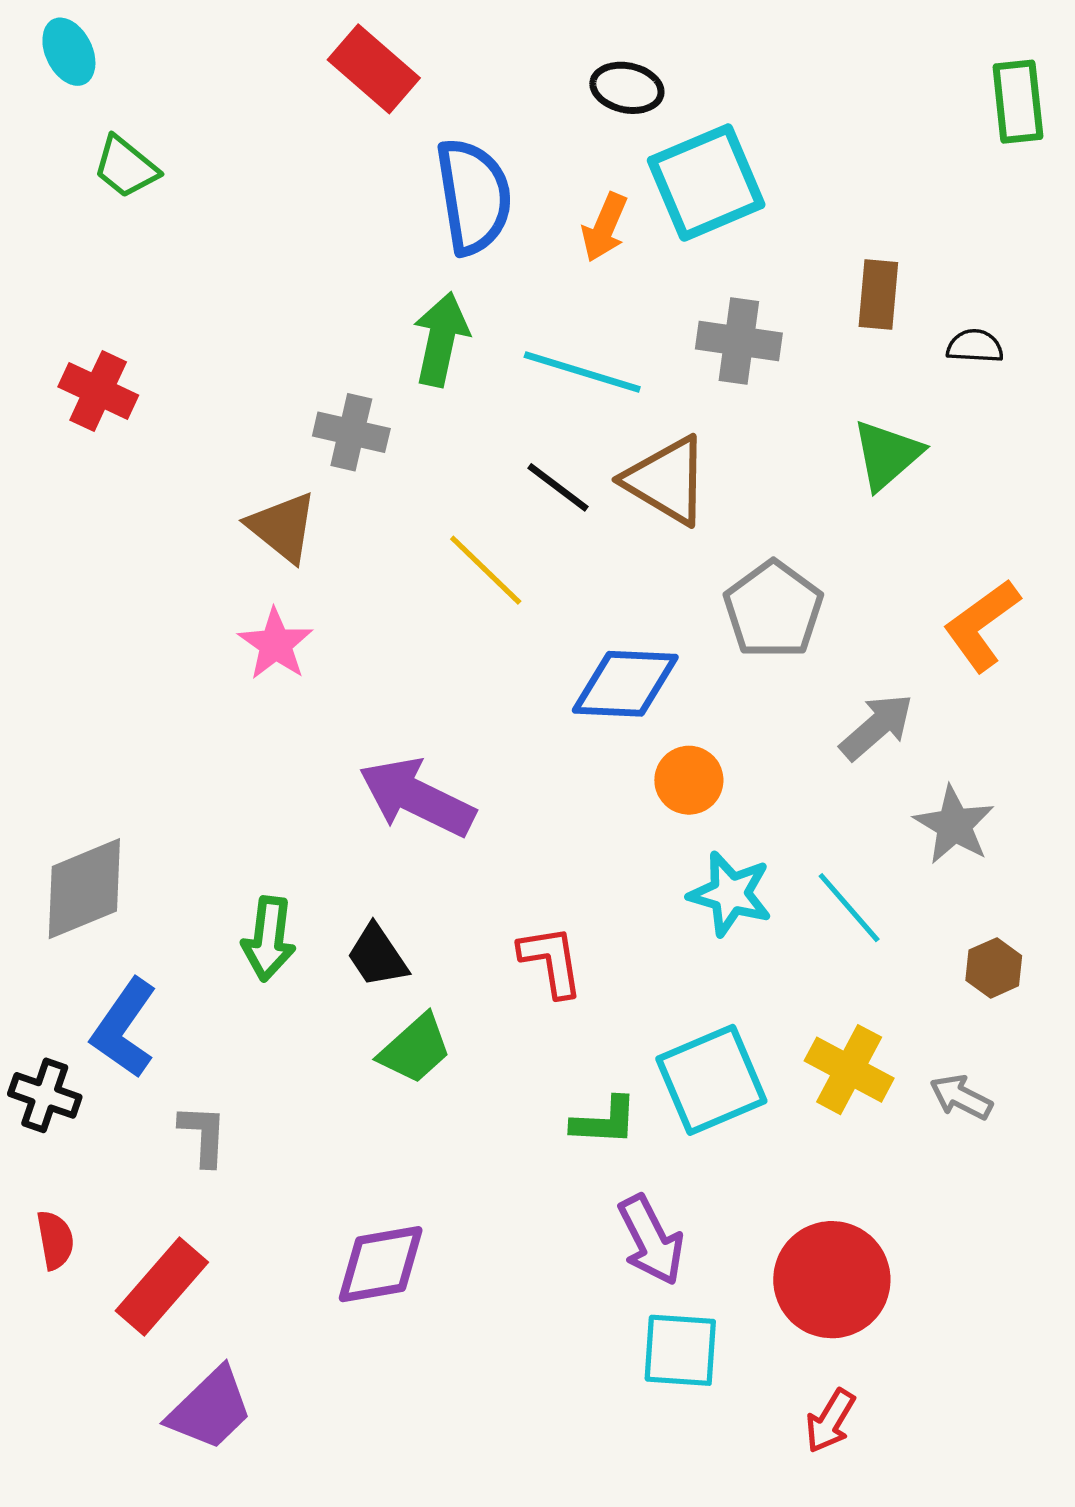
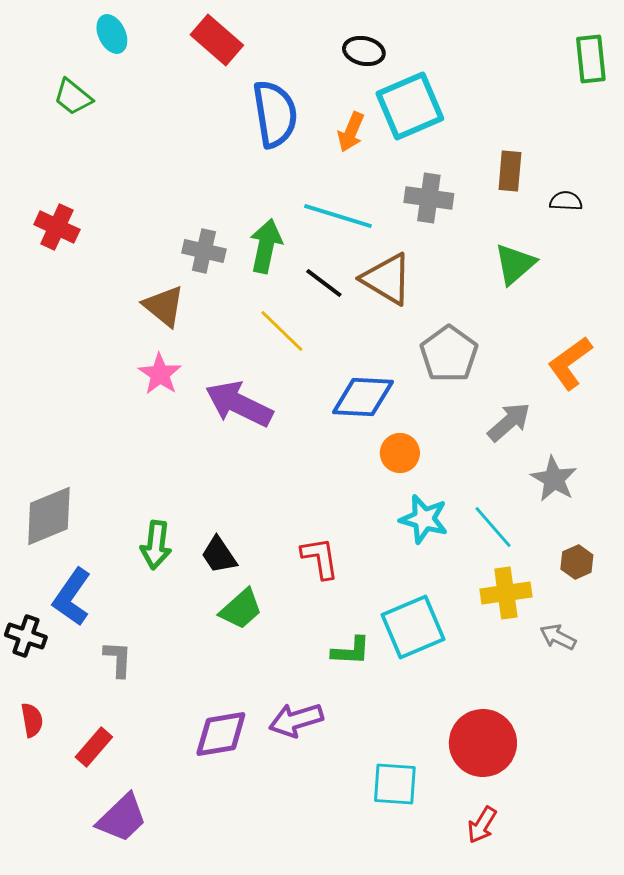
cyan ellipse: (69, 52) -> (112, 34), moved
green arrow: (441, 339) -> (266, 246), moved
purple arrow: (417, 797) -> (239, 404), moved
yellow cross: (849, 1070) -> (506, 593), moved, turned -36
purple arrow: (651, 1240) -> (296, 720), moved, turned 100
red rectangle: (162, 1287) -> (94, 747), size x0.7

